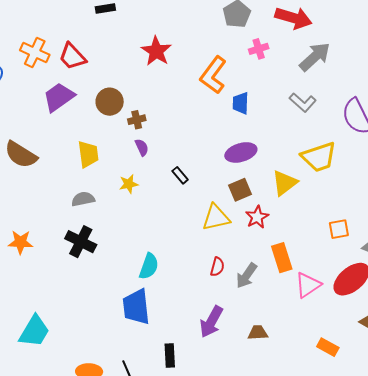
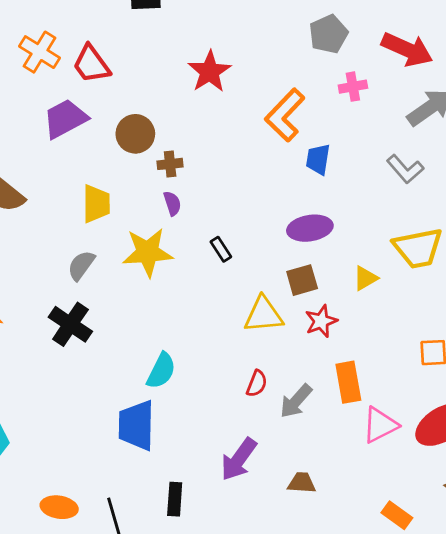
yellow triangle: (285, 183) -> (365, 278), size x0.7
yellow star: (129, 184) -> (148, 252), size x1.8
gray semicircle: (83, 199) -> (81, 265), turned -50

